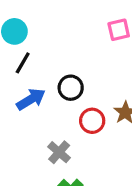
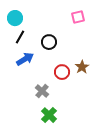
black circle: (71, 88) -> (49, 42), moved

